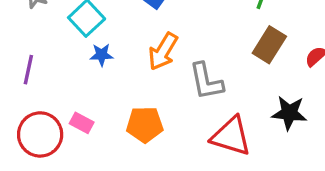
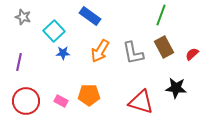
brown rectangle: (269, 45) -> (164, 47), turned -60
gray L-shape: (206, 81) -> (133, 53), moved
pink rectangle: (82, 123) -> (61, 101), moved

